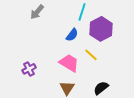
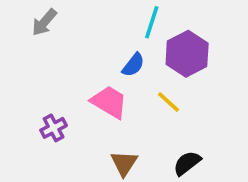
gray arrow: (37, 12) -> (44, 22), moved
pink trapezoid: (69, 63) -> (109, 102), moved

